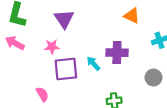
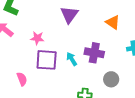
purple triangle: (64, 19) -> (69, 15), moved
gray circle: (154, 78) -> (111, 79), moved

